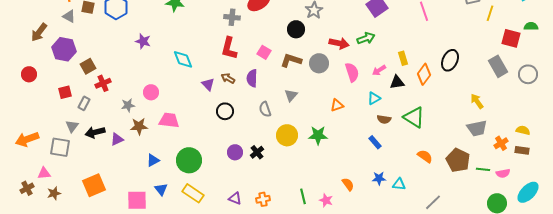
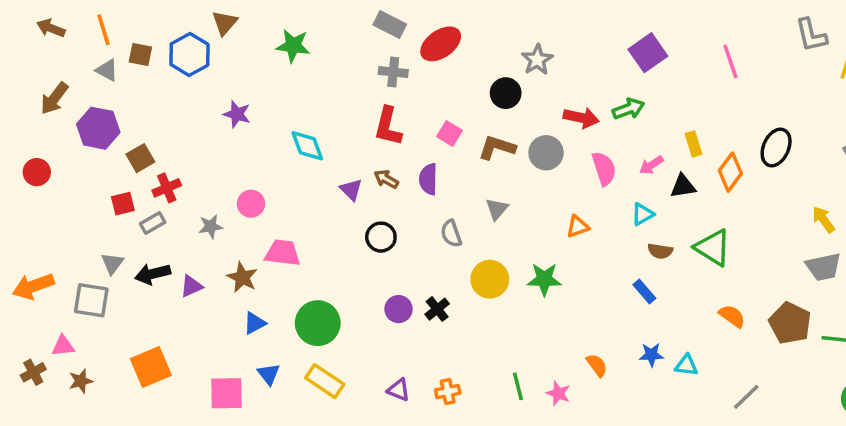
red square: (65, 92) -> (123, 204), moved
gray rectangle: (84, 103) -> (153, 223), moved, turned 32
brown star: (139, 126) -> (242, 277), moved, turned 30

